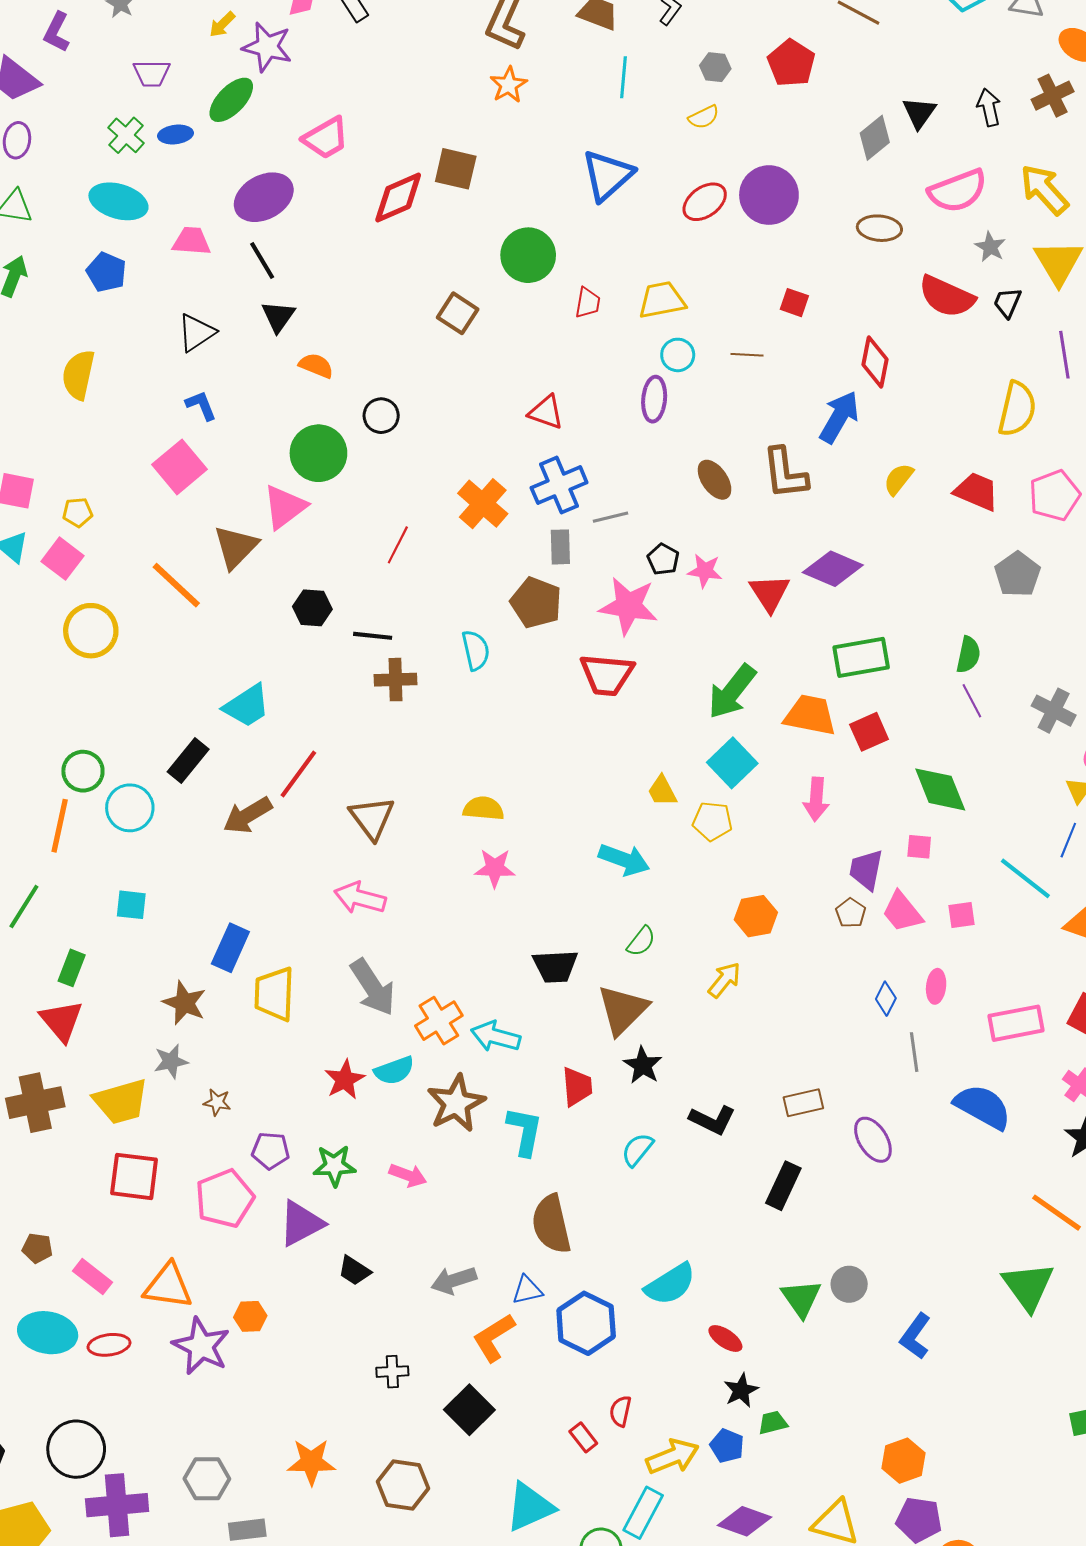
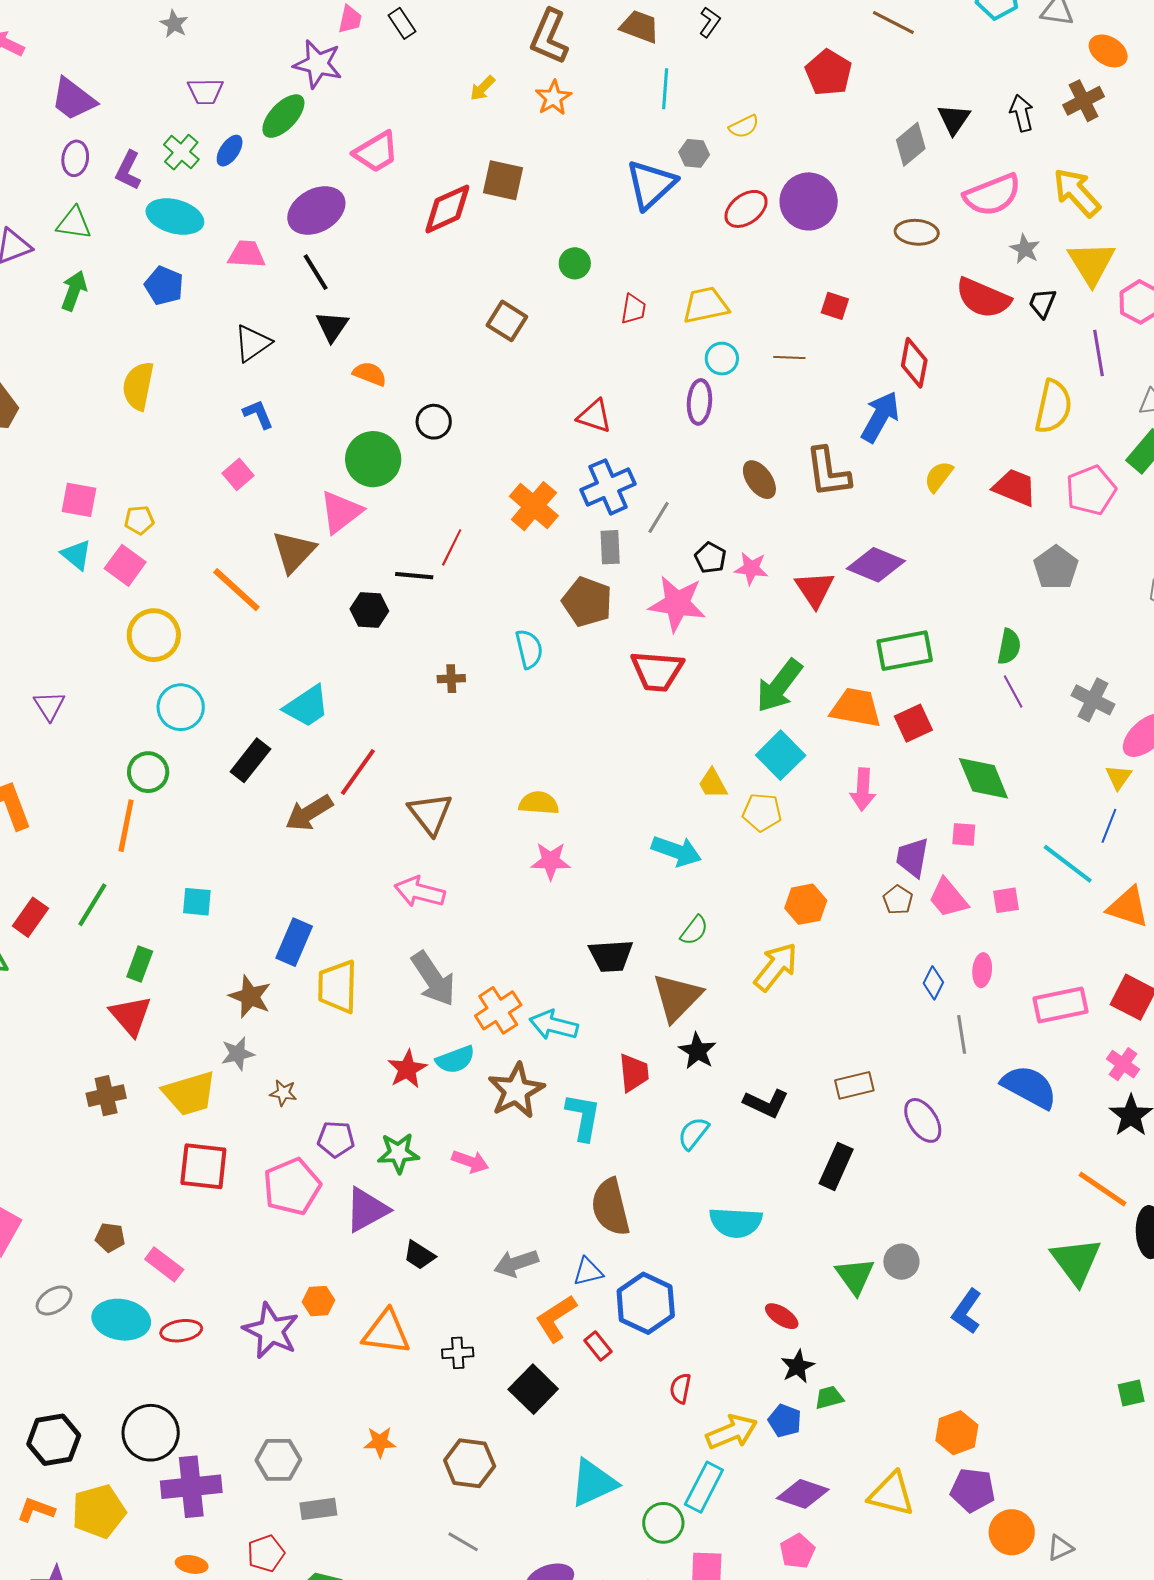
yellow arrow: (222, 24) -> (482, 88), moved
purple L-shape: (57, 32) -> (128, 170), moved
gray hexagon: (715, 67) -> (694, 153), moved
blue ellipse: (175, 135) -> (230, 151), turned -48
green circle: (528, 255) -> (575, 263), size x0.6
pink square: (180, 467) -> (238, 474), size x0.6
gray line: (611, 517) -> (659, 517), turned -44
black line: (373, 636) -> (414, 576), moved
brown cross: (395, 680) -> (451, 679), size x0.7
cyan circle: (130, 808) -> (181, 707), moved
yellow arrow: (724, 980) -> (776, 967), size x1.4
brown cross: (35, 1103) -> (106, 1096), size x0.7
cyan semicircle: (670, 1284) -> (736, 1222), moved, turned 36
orange triangle: (168, 1286) -> (386, 1332), moved
red rectangle: (583, 1437) -> (598, 1346), moved
orange star: (311, 1462) -> (380, 1442), size x0.7

